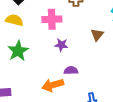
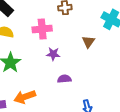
orange arrow: (53, 85) -> (25, 97), moved

